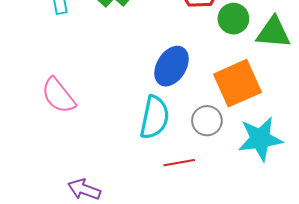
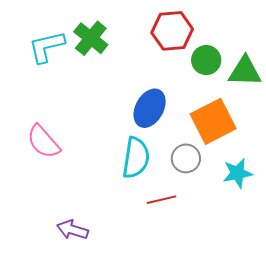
cyan star: (260, 139) -> (237, 173), size x0.7

